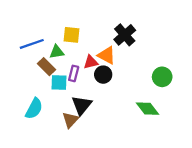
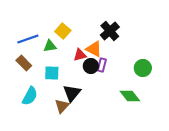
yellow square: (71, 35) -> (63, 31), turned 35
brown rectangle: (46, 67) -> (24, 63), moved
purple rectangle: (74, 73) -> (102, 65), moved

